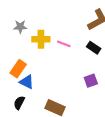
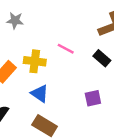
yellow cross: (41, 39) -> (35, 61), moved
blue triangle: (27, 82) -> (40, 93), moved

